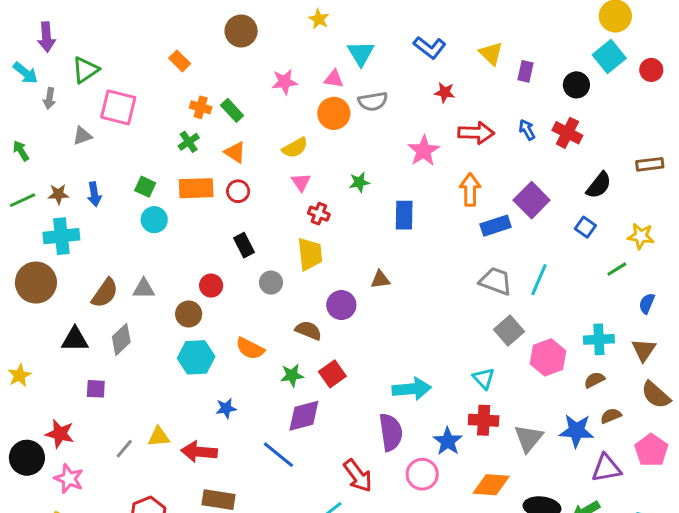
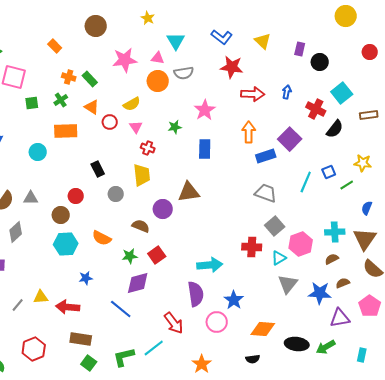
cyan square: (609, 56) -> (342, 93), moved
purple rectangle: (526, 71) -> (300, 49), moved
pink star: (284, 82) -> (125, 60), size x1.4
red star: (445, 92) -> (232, 67), size x1.6
blue arrow: (527, 130) -> (287, 92), turned 40
red cross: (567, 133) -> (316, 109), moved
pink star: (424, 151) -> (205, 110), moved
green square: (145, 187) -> (32, 103), moved, turned -32
red circle: (238, 191) -> (110, 122), moved
blue square: (585, 227) -> (329, 172), moved, turned 32
brown triangle: (380, 280) -> (189, 192), size x1.6
cyan line: (539, 280) -> (306, 182), moved
brown triangle: (644, 350) -> (365, 239), size x1.4
cyan triangle: (484, 378) -> (279, 258), moved, turned 42
red cross: (484, 420) -> (252, 247), moved
gray triangle: (529, 438) -> (288, 284), moved

